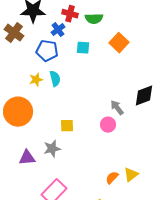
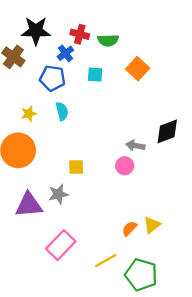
yellow star: (36, 80) -> (29, 114), moved
gray arrow: (117, 108) -> (135, 146), turned -42
purple triangle: (27, 158) -> (29, 205), size x1.4

